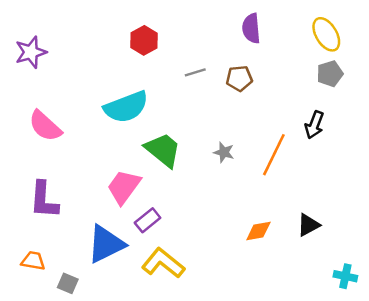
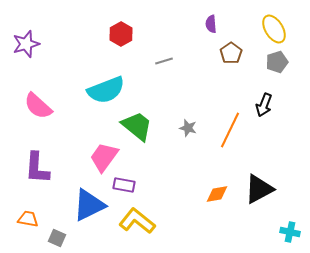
purple semicircle: (251, 28) -> (211, 24), size x0.7
brown pentagon: (239, 78) -> (231, 53), moved, turned -30
purple rectangle: (148, 220) -> (124, 185), turned 50
black triangle: (308, 225) -> (259, 189), size x1.5

